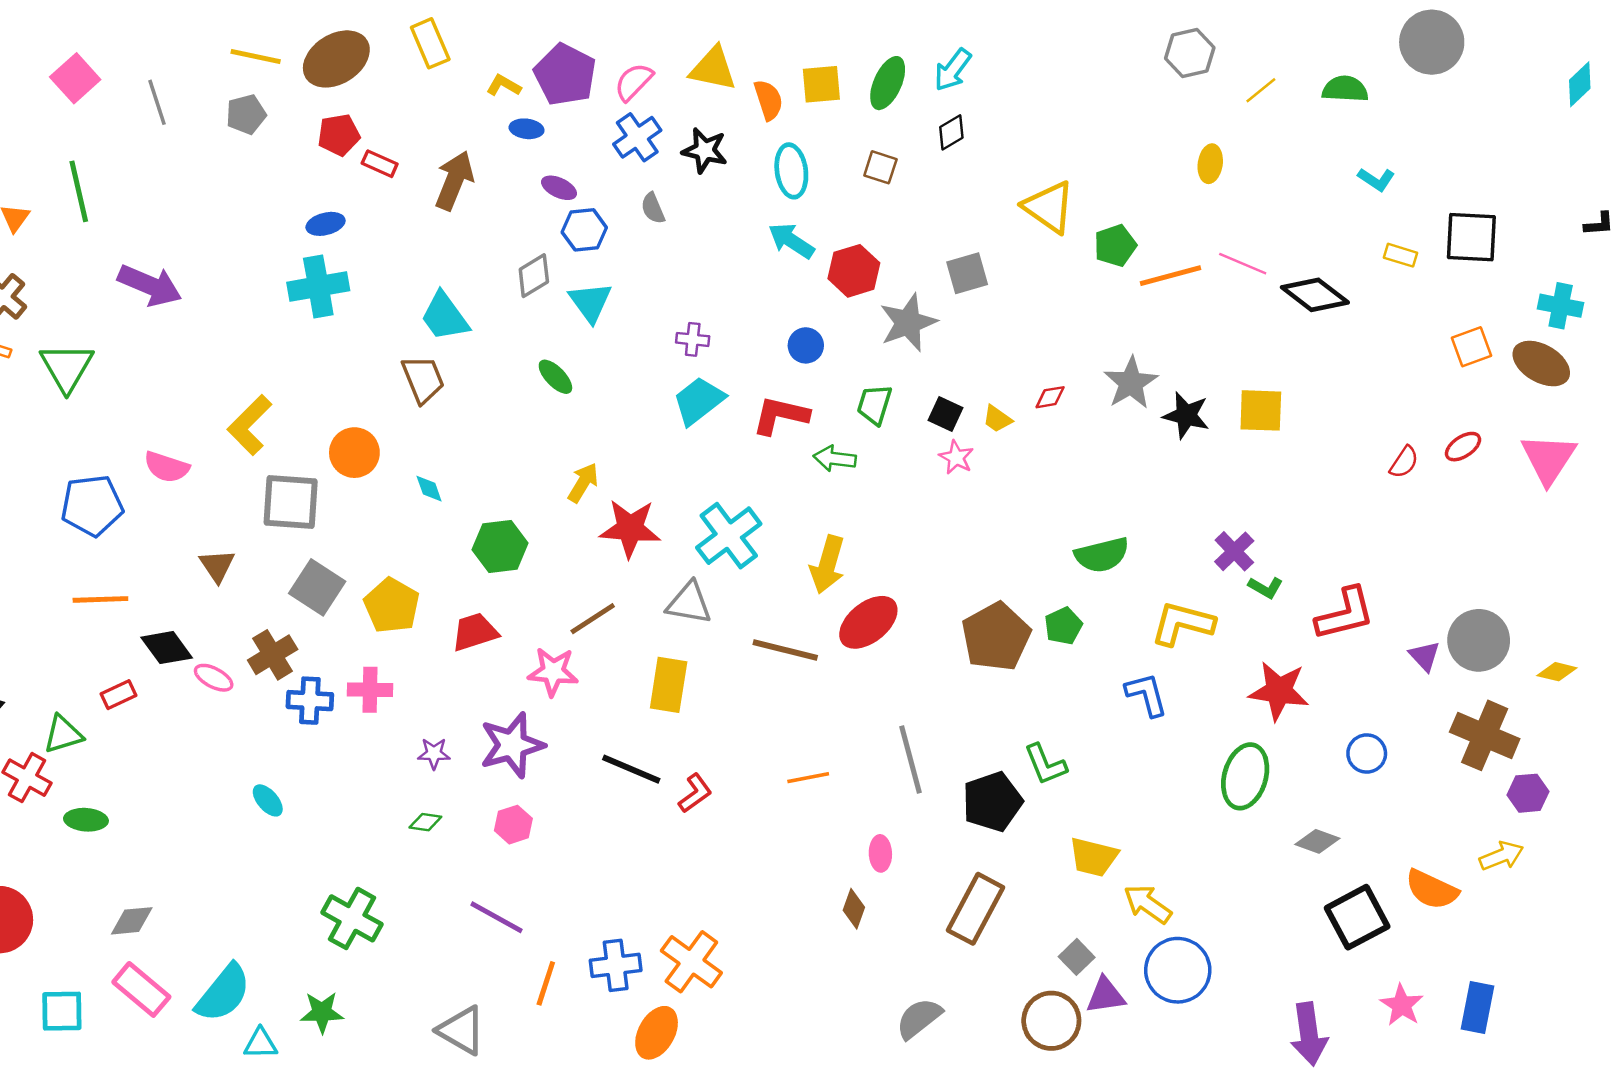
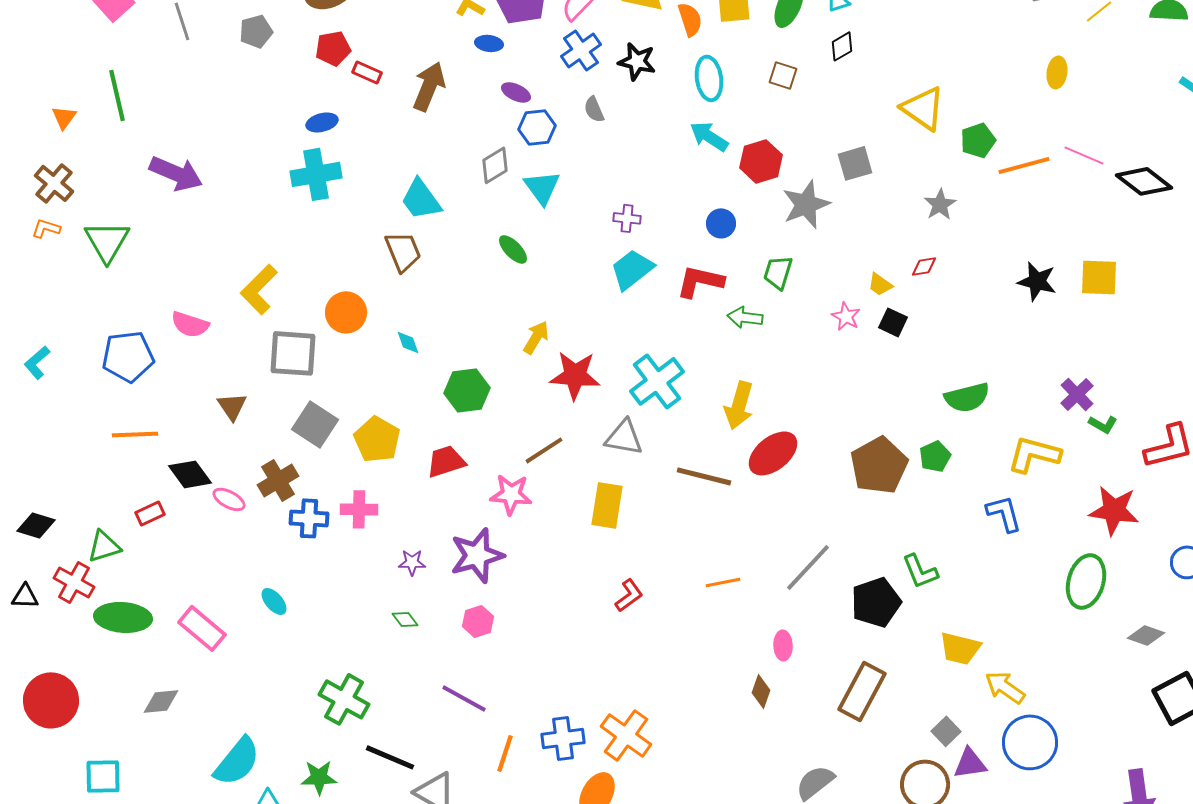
gray star: (1131, 383) -> (940, 204), moved, size x0.7
black square: (945, 414) -> (893, 322), moved
gray line: (911, 760) -> (808, 567), turned 58
black line: (631, 769) -> (390, 757), moved
green ellipse: (86, 820) -> (123, 617), size x1.6
green diamond: (425, 822) -> (405, 619), turned 44
pink rectangle: (141, 989) -> (202, 628), moved

